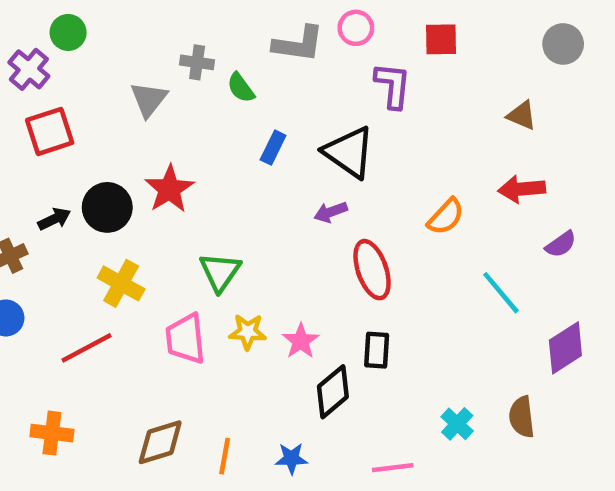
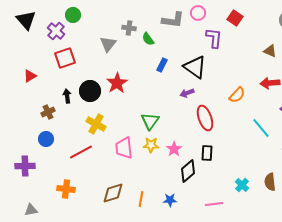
red square: (441, 39) -> (235, 18), turned 35
black arrow: (54, 219) -> (67, 96), turned -72
green triangle: (220, 272) -> (150, 121), moved

